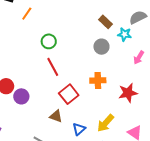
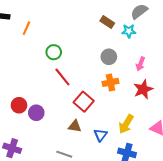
gray circle: (101, 47) -> (109, 57), moved
pink arrow: (139, 58) -> (140, 64), moved

